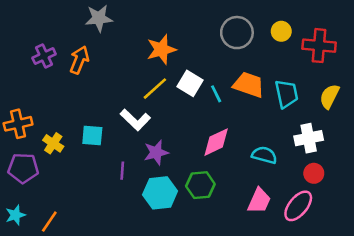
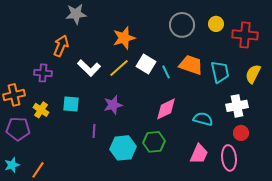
purple cross: (44, 56) -> (43, 73), moved, turned 30
white L-shape: (135, 120) -> (89, 68), moved
purple star: (156, 152) -> (113, 105), moved
pink ellipse: (298, 206) -> (229, 158), turned -45

